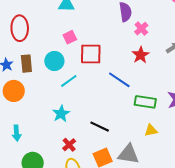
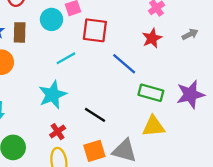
cyan circle: (54, 61) -> (52, 19), moved
cyan star: (61, 114) -> (52, 95), size x1.4
yellow triangle: (151, 130) -> (154, 126), size x1.5

